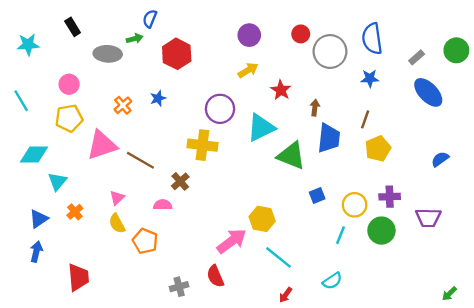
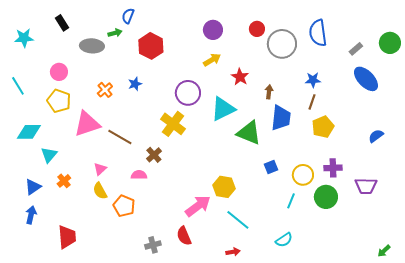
blue star: (370, 78) -> (313, 80), moved
yellow pentagon: (69, 118) -> (59, 101), turned 30
yellow cross: (202, 145) -> (173, 124), turned 30
red arrow: (286, 295) -> (233, 252), moved, turned -136

